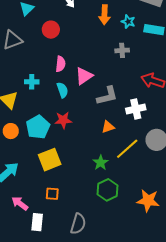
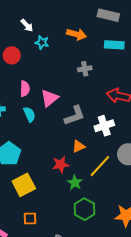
orange arrow: (104, 15) -> (77, 34), moved, turned -72
cyan star: (128, 22) -> (42, 42), moved
red star: (63, 120) -> (61, 165), moved

